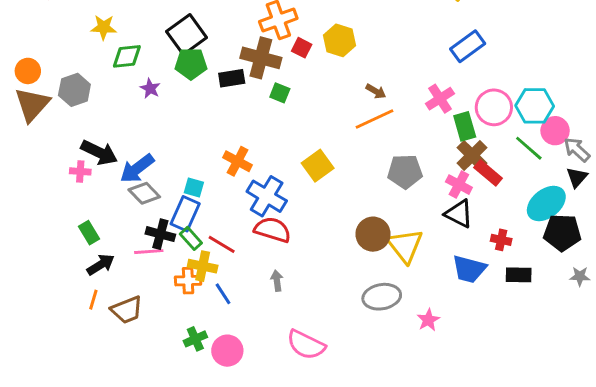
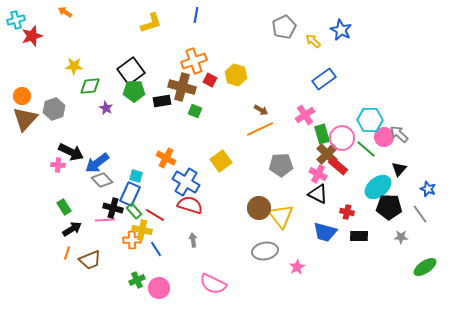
pink circle: (494, 107) -> (342, 138), moved
gray arrow: (577, 150) -> (399, 134), moved

